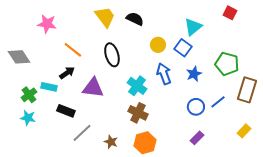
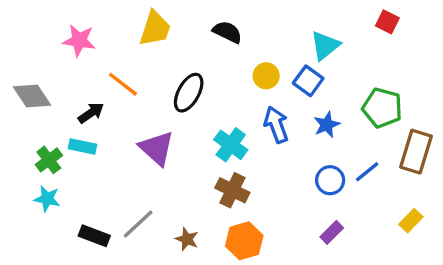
yellow trapezoid: (105, 17) -> (155, 29), moved, turned 55
black ellipse: (112, 55) -> (189, 93), turned 45
black arrow: (67, 73) -> (91, 113), moved
purple triangle: (93, 88) -> (157, 148), turned 35
black rectangle: (66, 111) -> (94, 236), moved

